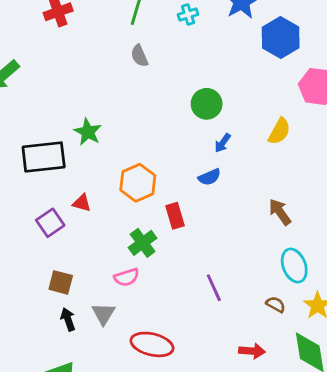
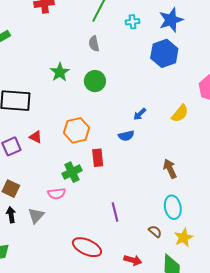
blue hexagon: (281, 37) -> (164, 53), moved
green circle: (207, 104) -> (95, 81), moved
green star: (88, 132) -> (60, 72), moved
red ellipse: (152, 344) -> (87, 247), moved

